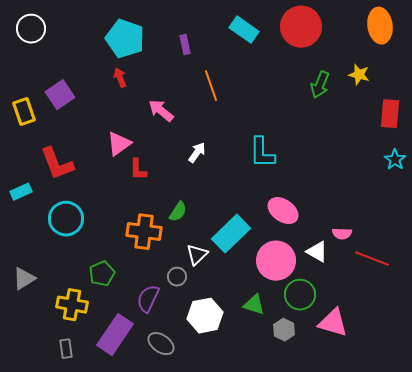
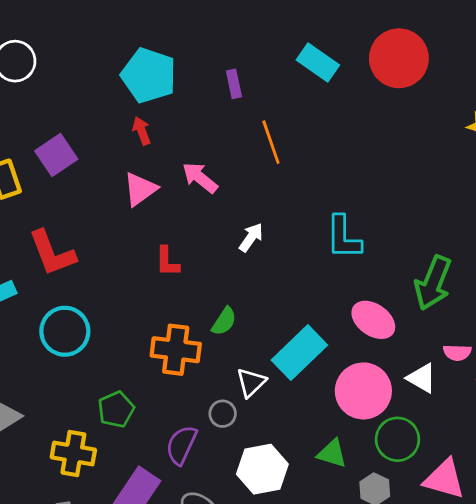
green arrow: (320, 85) -> (433, 283), moved, size x1.4
pink triangle: (119, 144) -> (140, 189), moved

